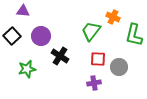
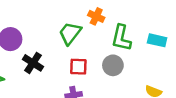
gray circle: (119, 67) -> (113, 65), moved

